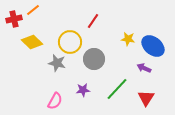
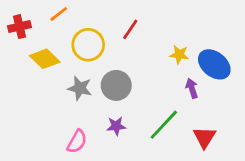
orange line: (33, 10) -> (59, 14), moved
yellow circle: (70, 42) -> (88, 45), moved
gray circle: (94, 59) -> (116, 85), moved
purple arrow: (144, 68) -> (192, 88), moved, turned 48

